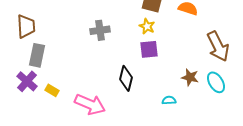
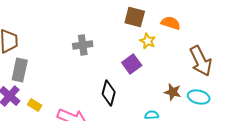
yellow star: (147, 26) -> (148, 41), moved
purple square: (149, 49) -> (132, 64), turned -30
cyan ellipse: (216, 82) -> (199, 97), turned -45

